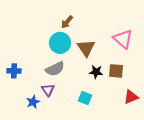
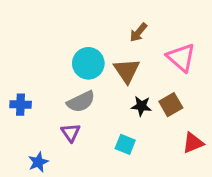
brown arrow: (67, 22) -> (138, 32), moved
brown square: (116, 71) -> (171, 105), turned -35
blue star: (33, 102) -> (38, 162), moved

